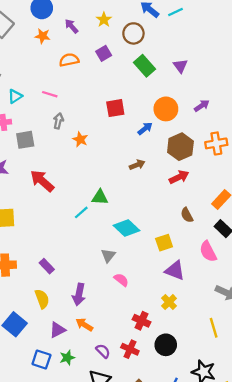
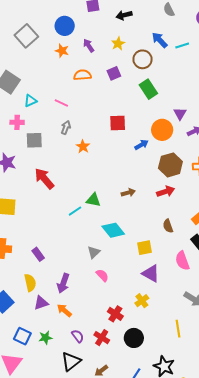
purple triangle: (180, 66) -> (180, 114), moved
brown arrow: (137, 165) -> (128, 193), moved
purple triangle: (57, 330) -> (41, 303), moved

